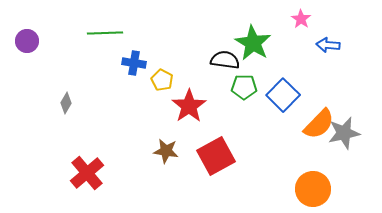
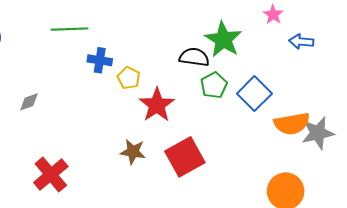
green pentagon: (244, 87) -> (214, 85), turned -30
gray diamond: (66, 103) -> (29, 102), turned 40
orange semicircle: (319, 124) -> (292, 124), turned 36

